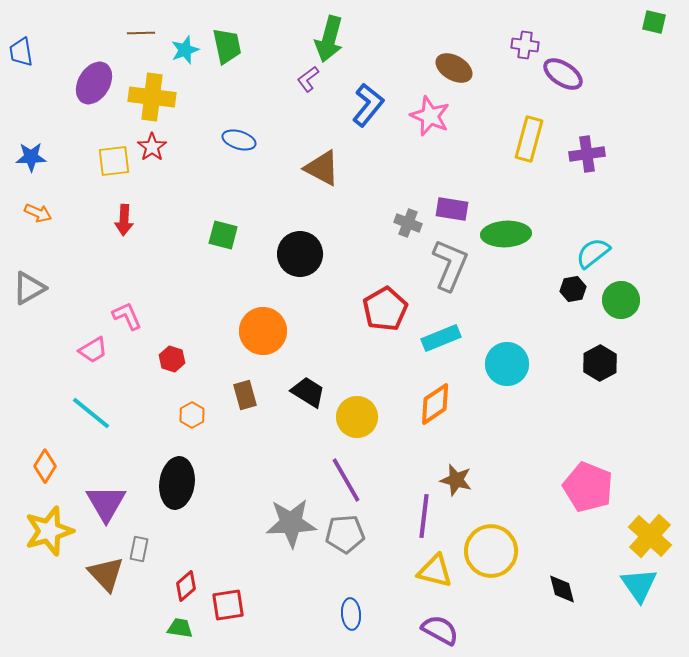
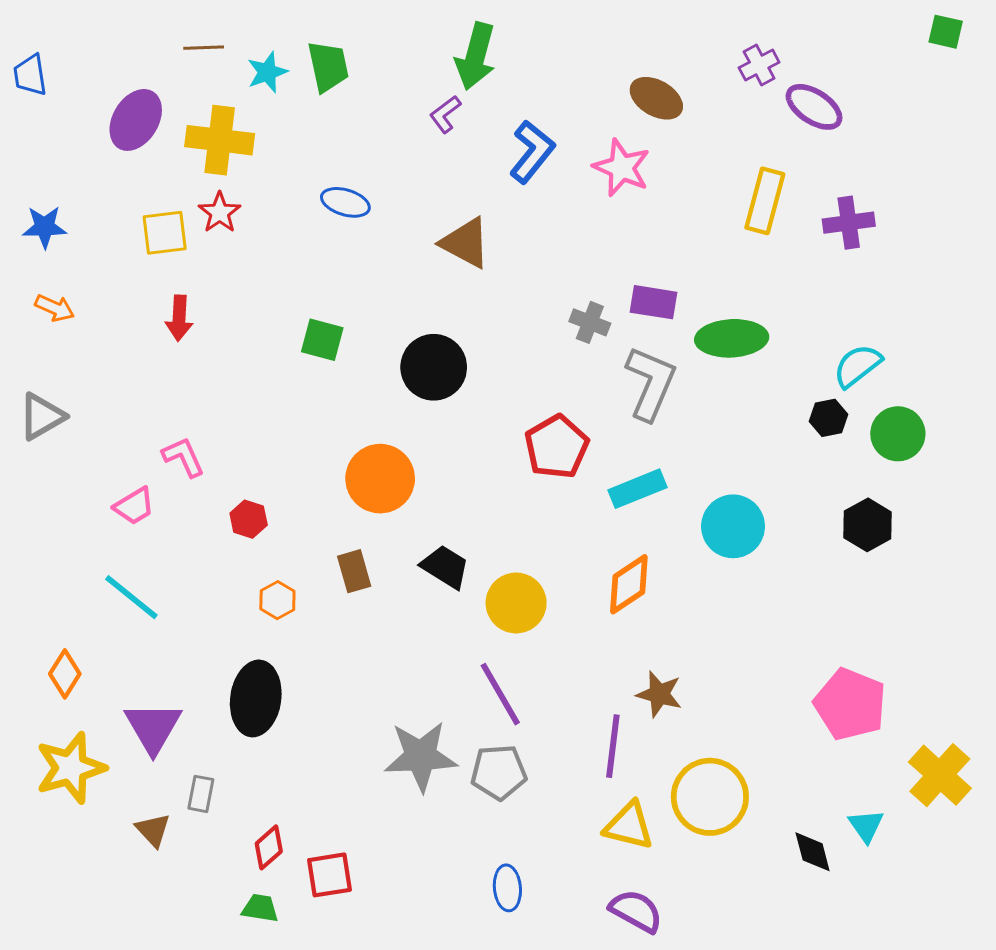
purple cross: (525, 45) -> (759, 65), turned -36
brown triangle: (106, 574) -> (153, 830), size x0.7
cyan triangle: (639, 585) -> (866, 826), moved, size x0.7

